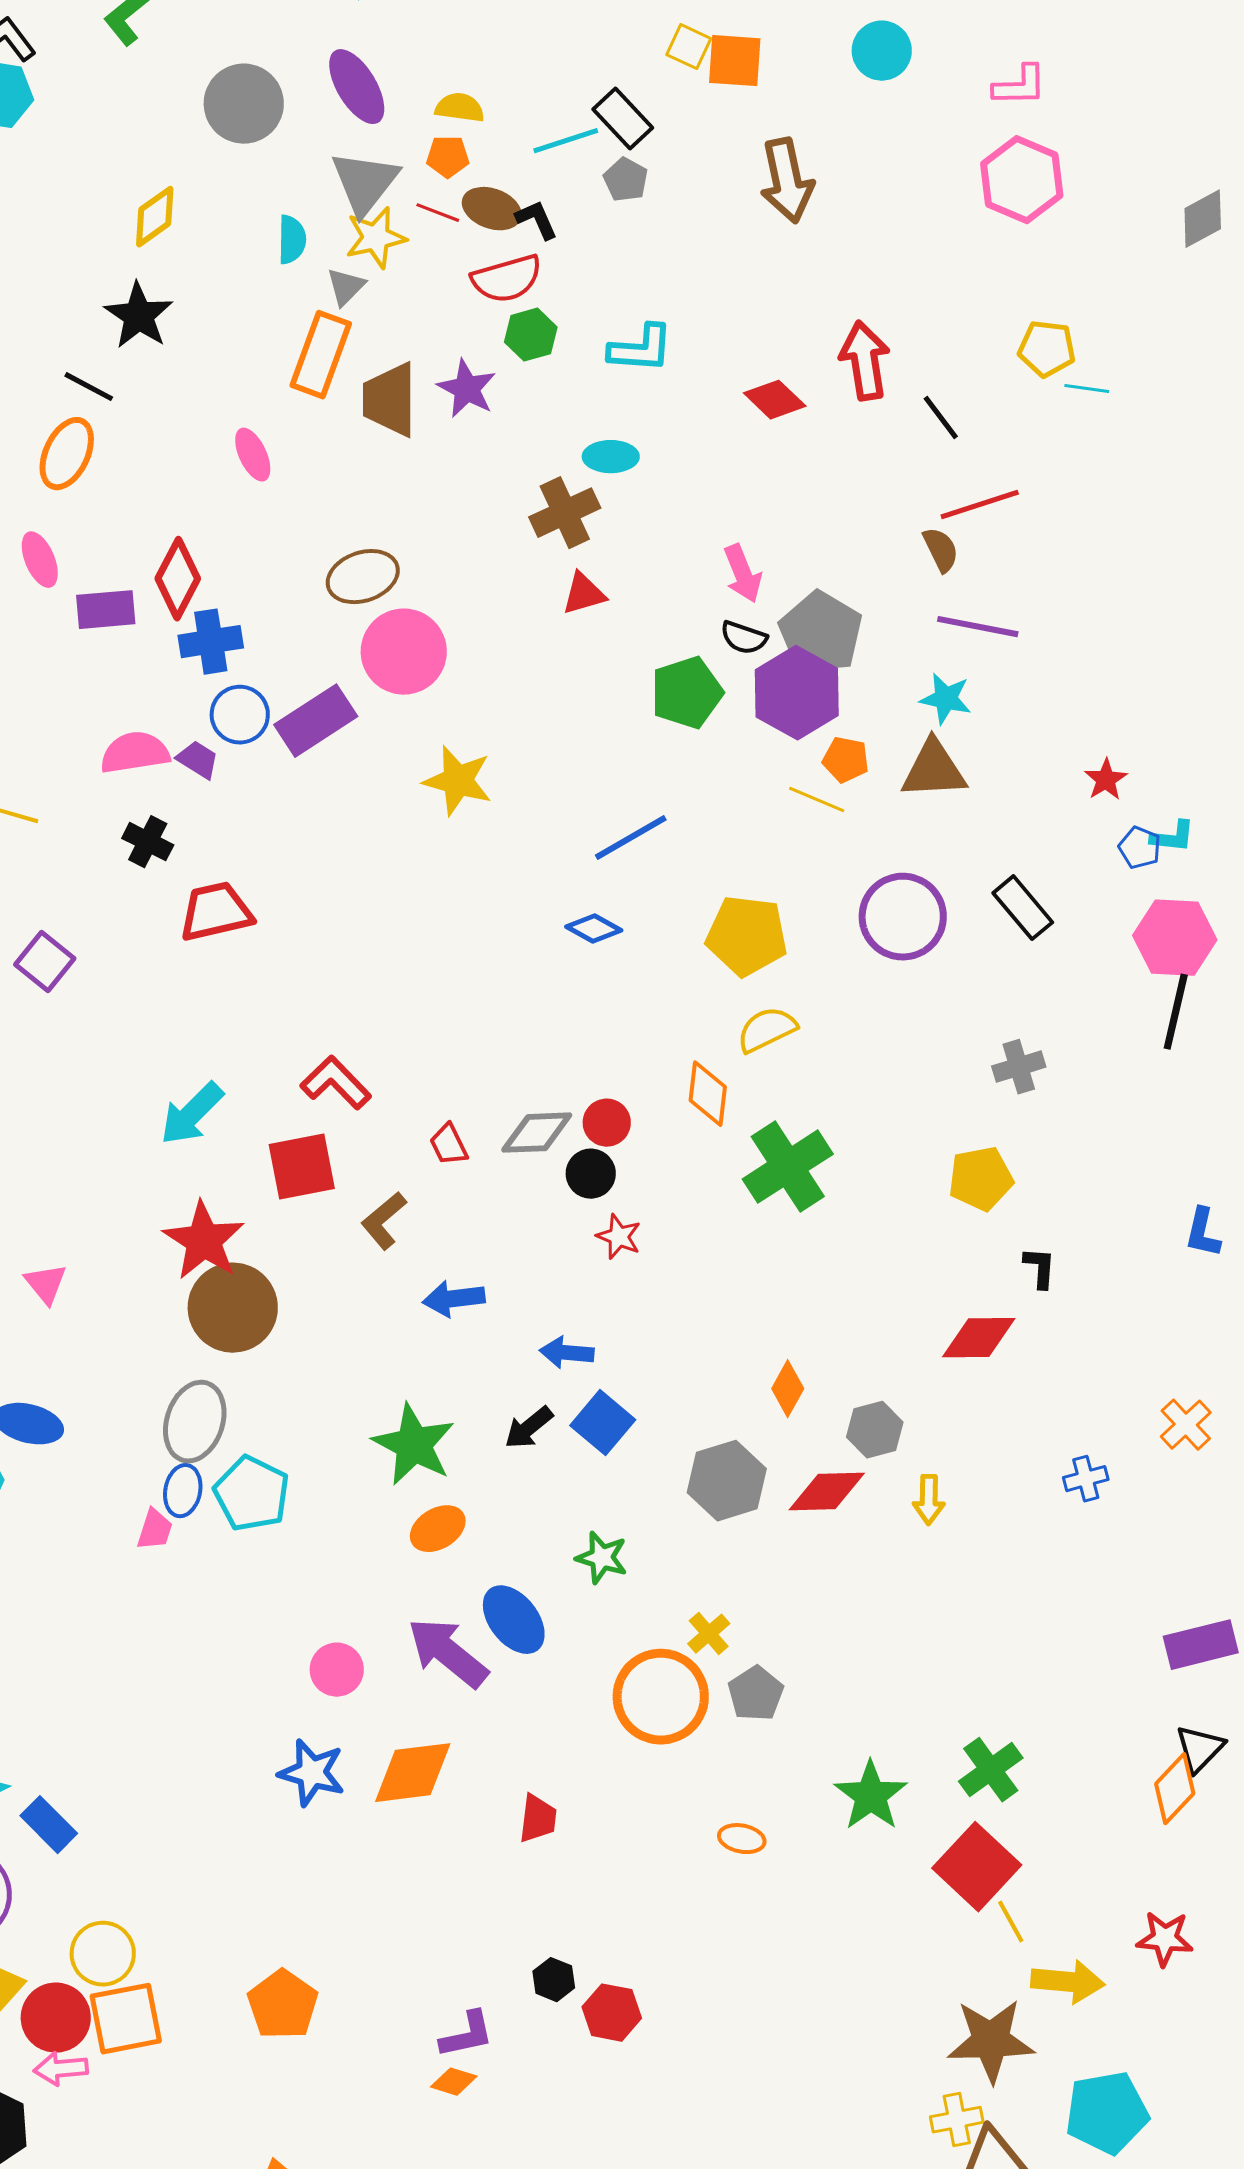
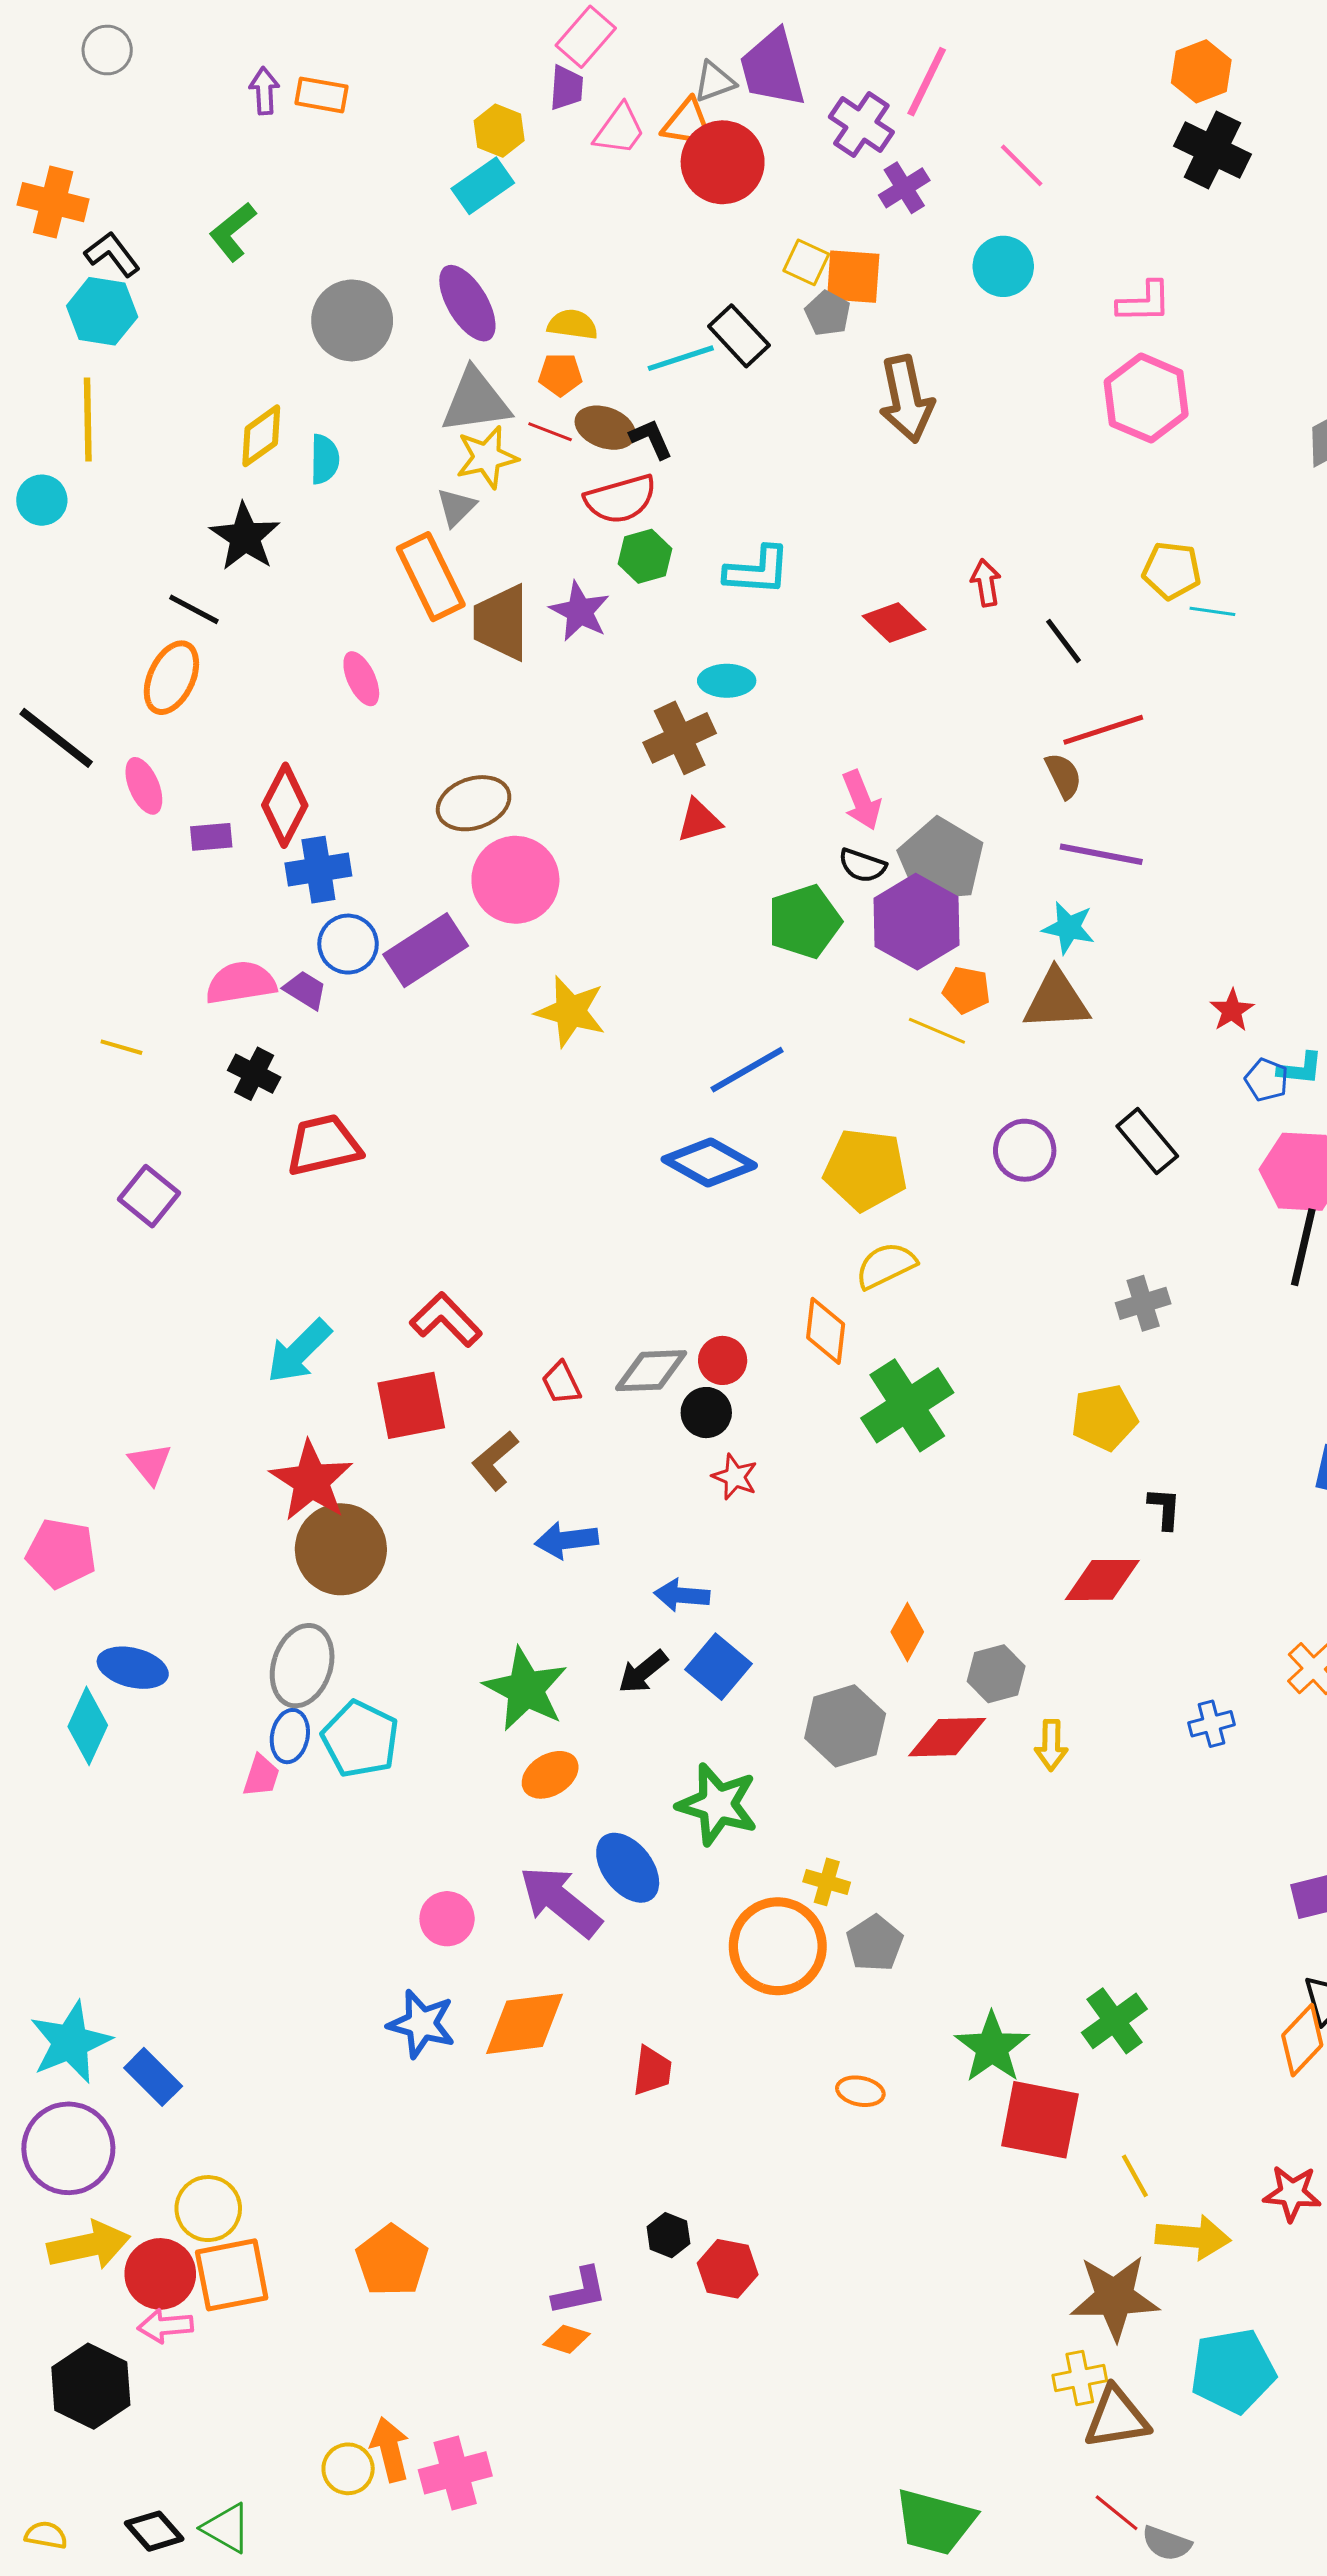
gray pentagon: (626, 180) -> (828, 313), moved
gray triangle: (365, 183) -> (476, 401), turned 44
cyan semicircle: (292, 240) -> (325, 459), moved
orange rectangle: (321, 355) -> (431, 577), turned -46
red arrow: (865, 361) -> (986, 583), size x0.6
purple rectangle: (106, 610) -> (211, 837), size x0.7
purple circle: (903, 917) -> (1025, 1150), size x0.7
blue diamond: (594, 929) -> (709, 1162), size x1.6
pink triangle: (46, 1284) -> (150, 1464), moved
green star: (602, 1558) -> (717, 1804), size x1.5
yellow cross: (709, 1634) -> (827, 1882), turned -33
red square: (977, 1867) -> (1040, 2120), moved, turned -32

